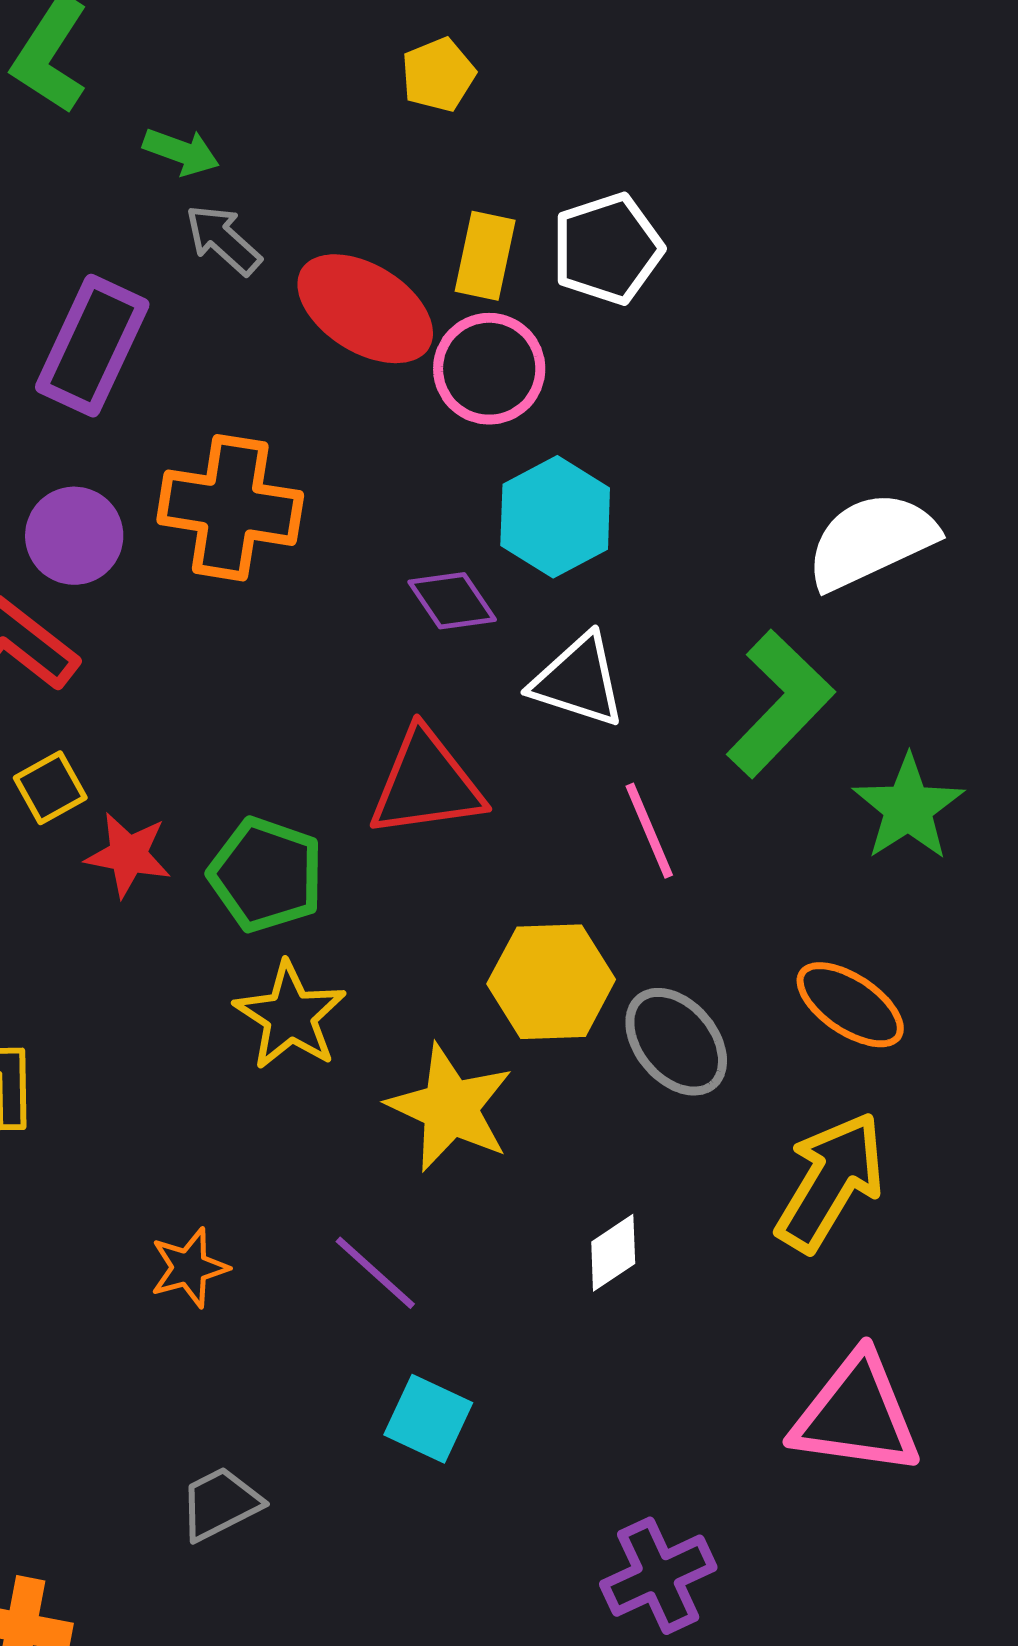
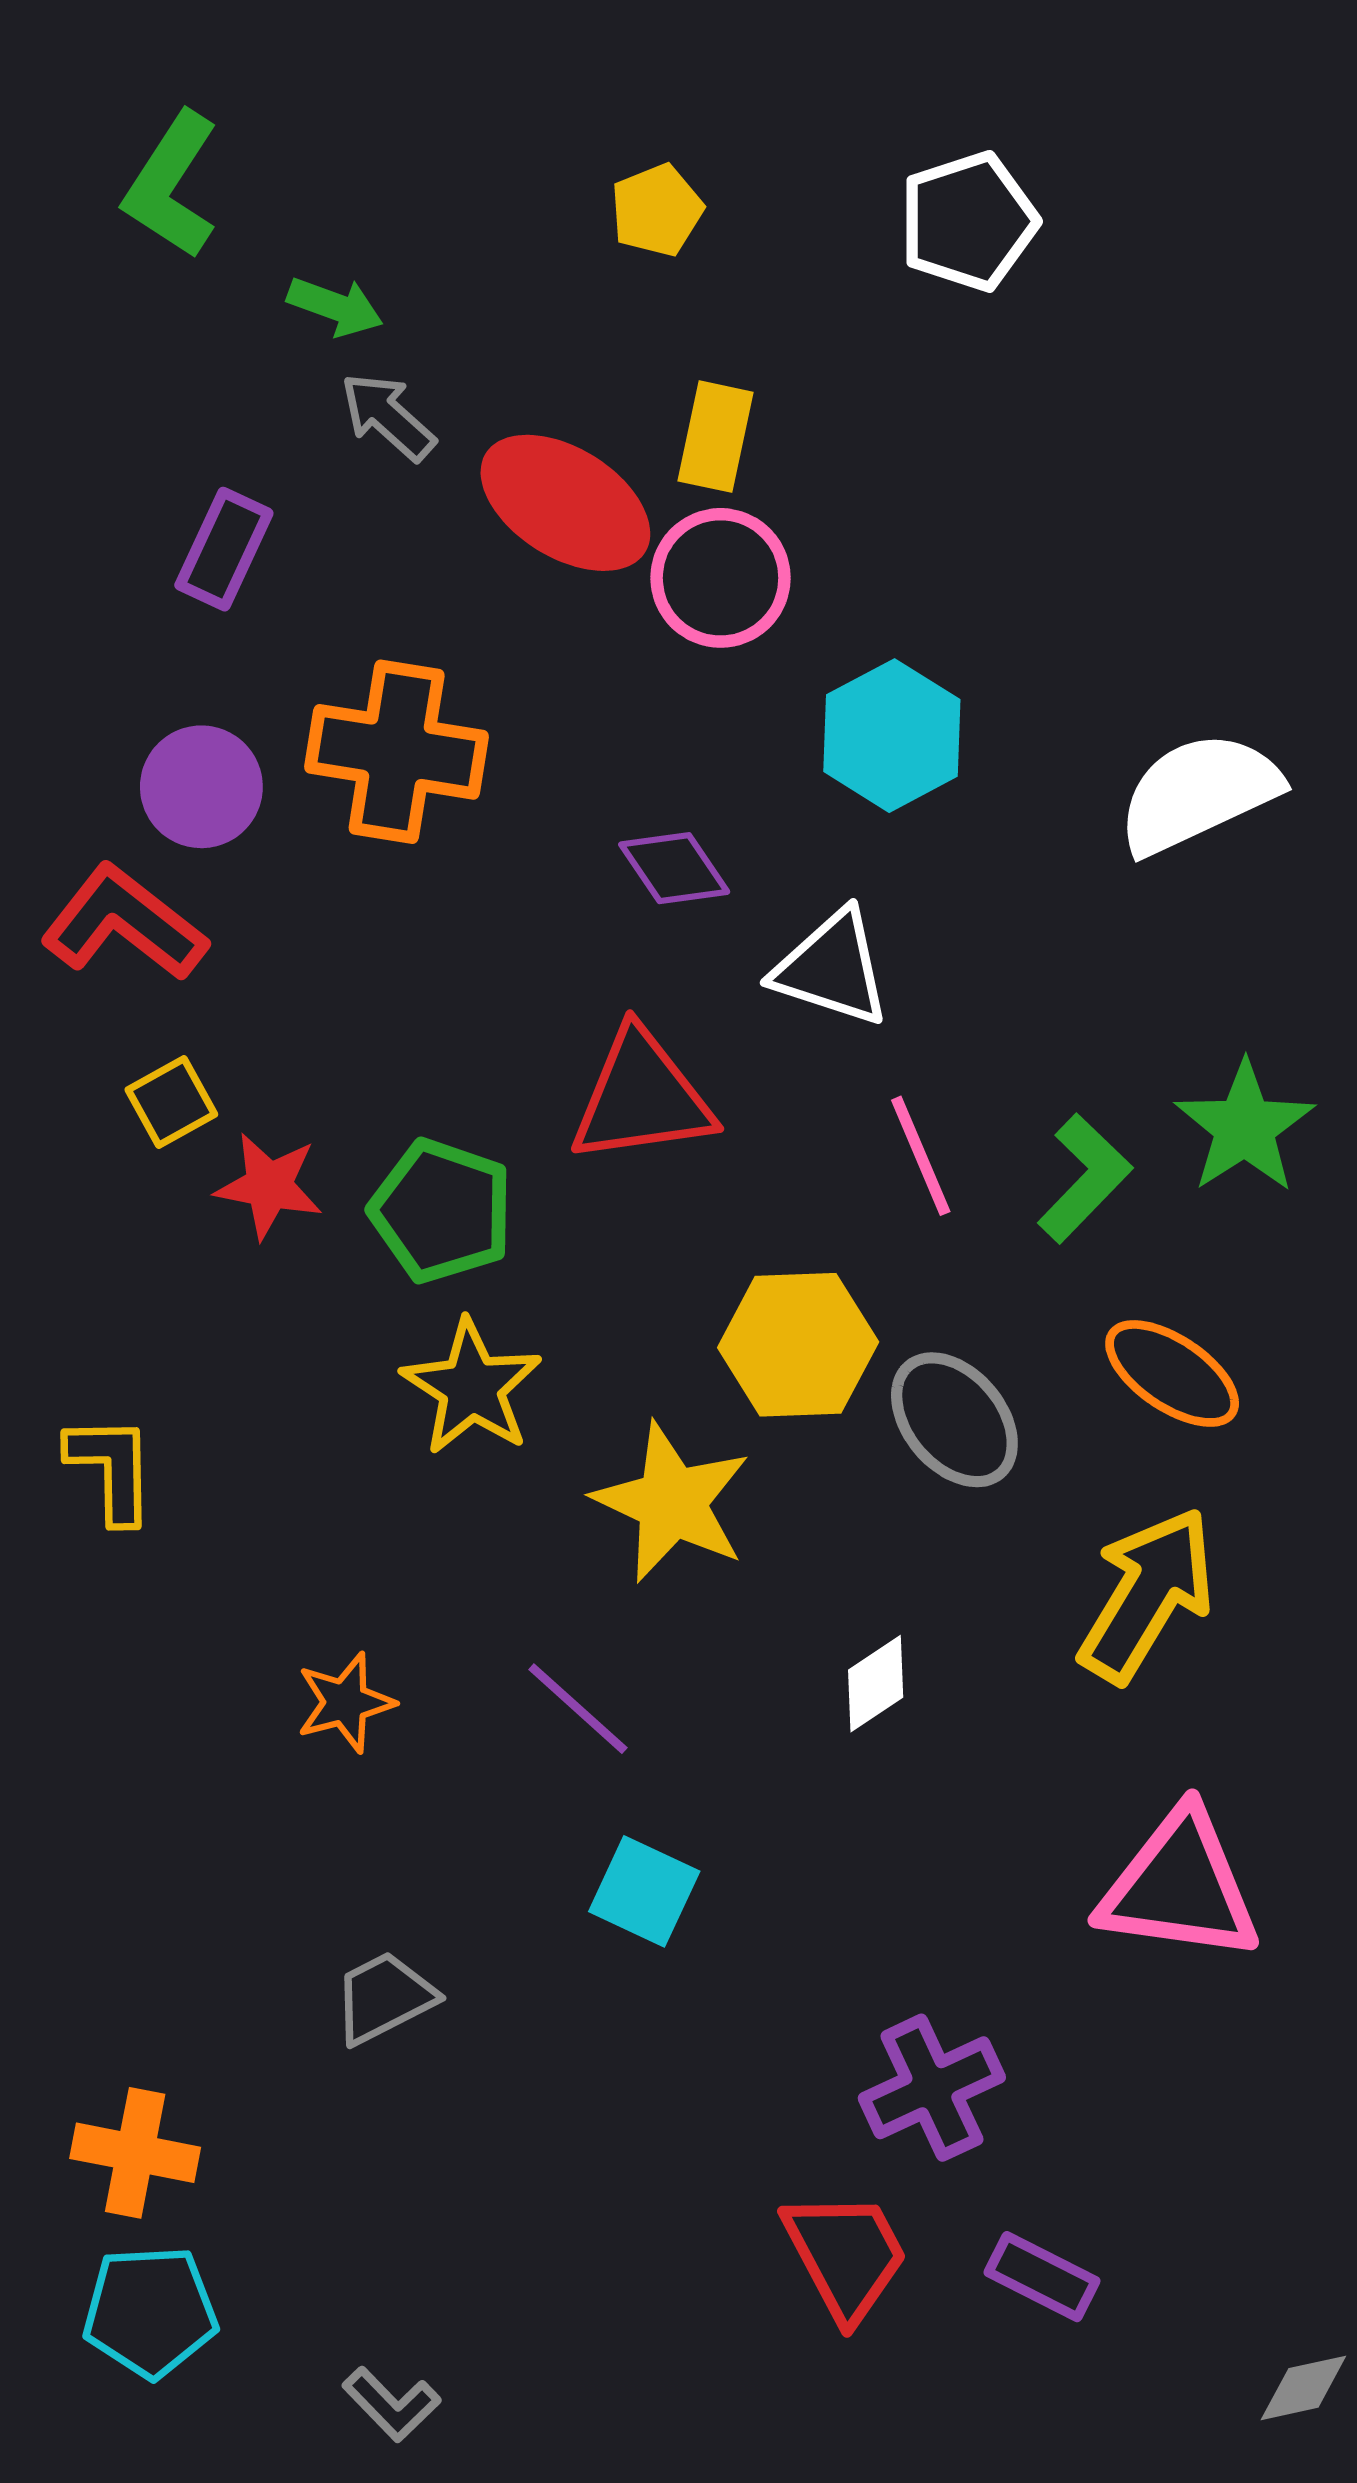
white pentagon: (607, 249) -> (968, 221), moved
purple rectangle: (92, 346) -> (224, 549), size x0.7
cyan hexagon: (555, 517) -> (892, 736), moved
green L-shape: (780, 704) -> (1085, 1178), moved, size x0.7

